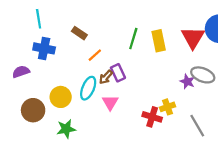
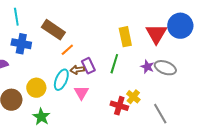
brown rectangle: (79, 33) -> (53, 30), size x1.6
green line: (133, 39) -> (114, 64), moved
brown arrow: (106, 77) -> (77, 70), turned 40
purple star: (187, 82) -> (147, 67), moved
yellow cross: (167, 107) -> (133, 97), turned -32
green star: (66, 129) -> (41, 117), turned -30

